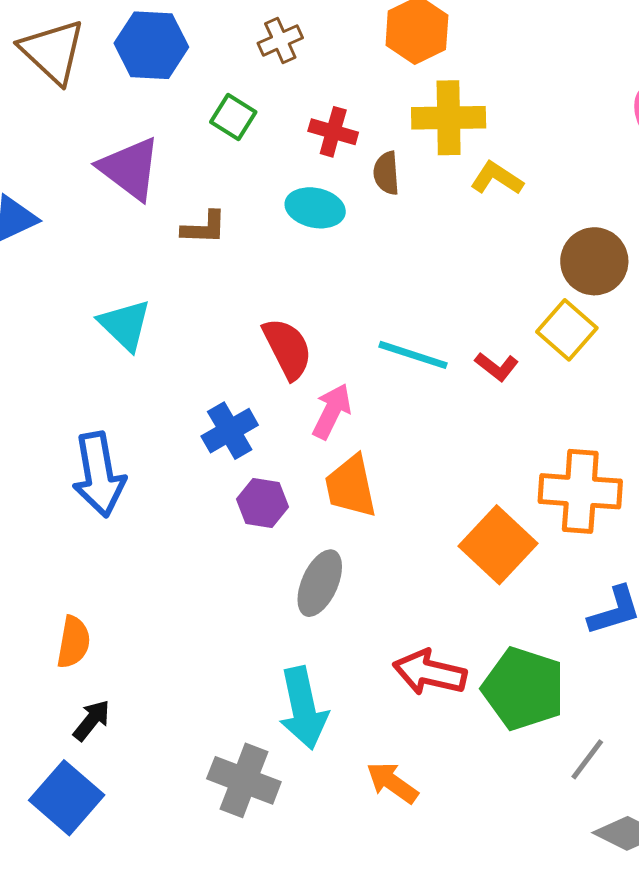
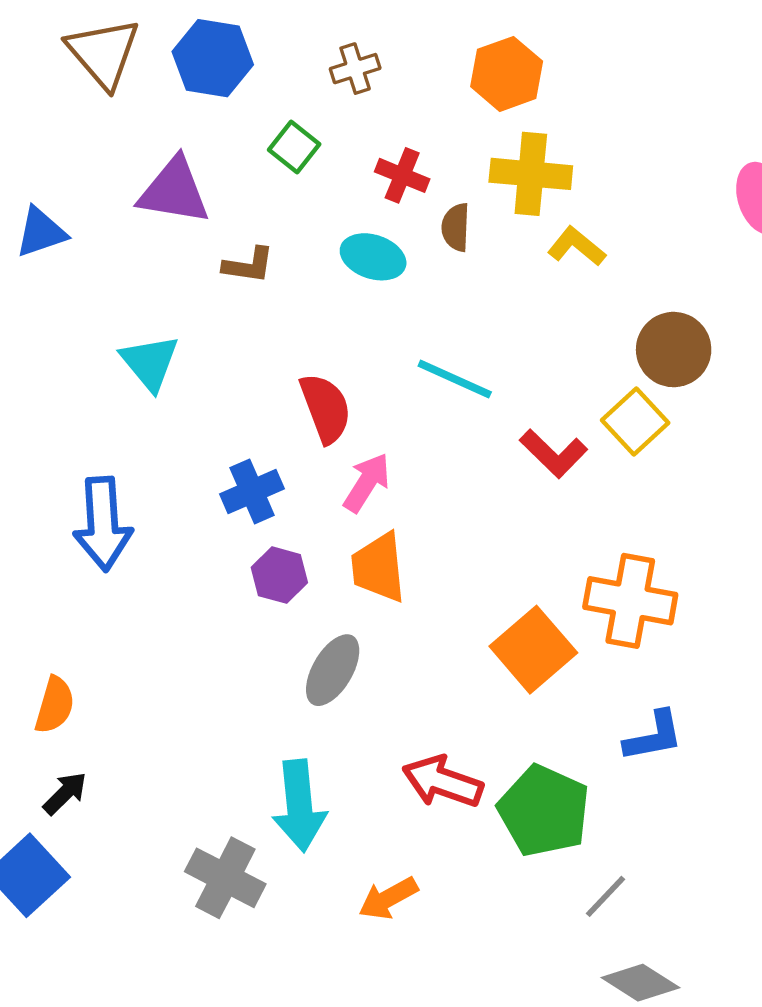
purple triangle: (130, 168) -> (174, 191), turned -34
cyan line: (413, 355) -> (455, 379), moved
red L-shape: (497, 367) -> (553, 453), size x1.4
orange arrow: (392, 783) -> (388, 898), turned -70

